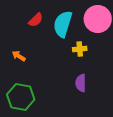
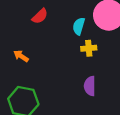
cyan semicircle: (63, 24) -> (79, 26), moved, size x0.6

